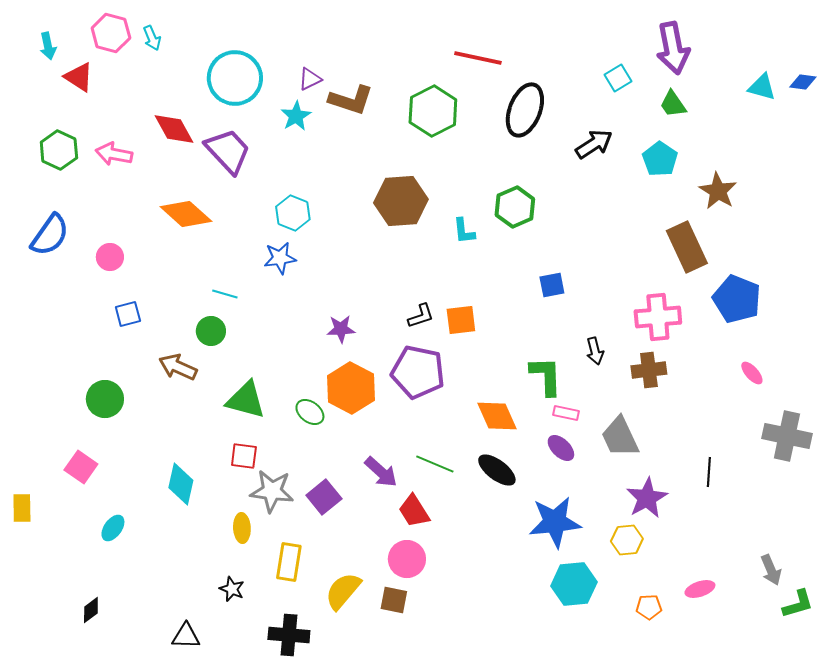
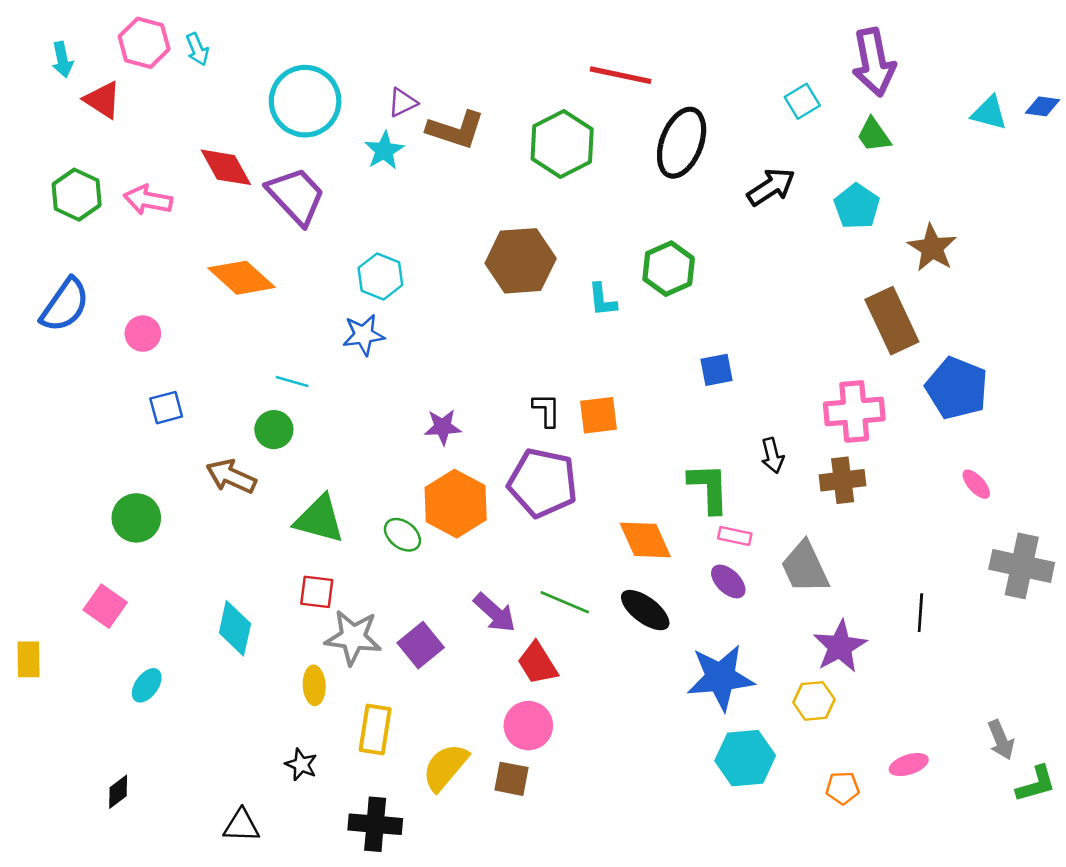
black L-shape: (421, 316) -> (547, 410), turned -72

